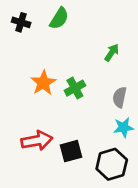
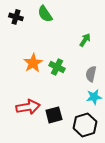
green semicircle: (59, 18) -> (45, 14), turned 114
green cross: (75, 88) -> (57, 67), turned -35

